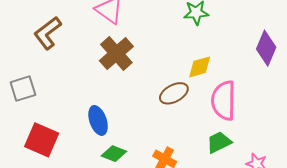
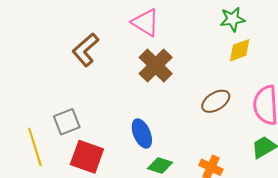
yellow diamond: (200, 67) -> (240, 50), moved
gray square: (23, 89) -> (67, 122), moved

